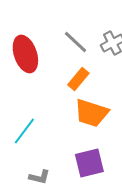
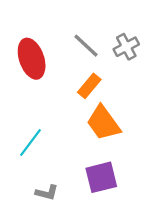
orange trapezoid: (91, 113) -> (103, 123), turned 36

